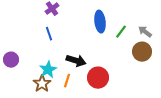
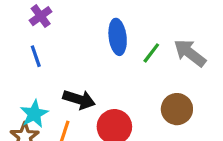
gray arrow: (145, 32) -> (190, 53), size x1.5
brown circle: (142, 52) -> (177, 109), moved

